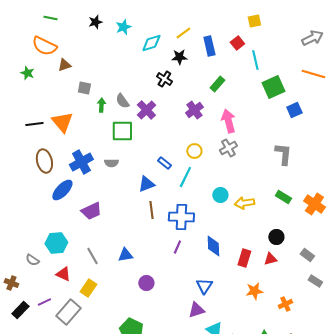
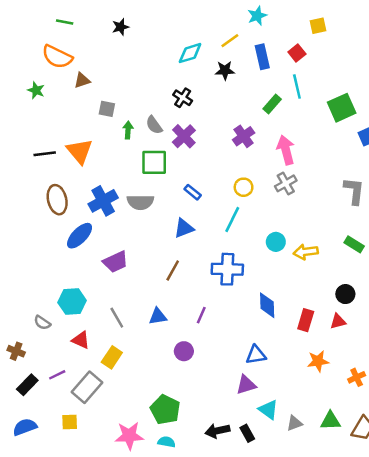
cyan star: (123, 27) -> (257, 16), moved
cyan line: (255, 60) -> (297, 87), moved
black cross: (164, 79) -> (183, 98), moved
gray semicircle: (111, 163) -> (140, 202), size x1.5
blue rectangle: (164, 163) -> (193, 192), moved
brown line: (151, 210) -> (173, 270), moved, turned 36
purple line: (177, 247) -> (201, 315), moved
blue triangle: (204, 286) -> (256, 355), turned 48

